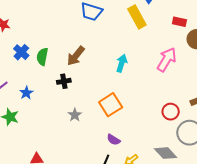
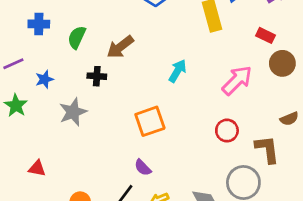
blue cross: (21, 52) -> (39, 24), moved, turned 35
red circle: (171, 112) -> (227, 131), moved
gray star: (75, 115) -> (73, 112), moved, size x1.5

